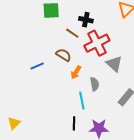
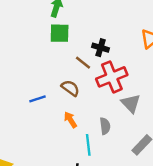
orange arrow: (76, 72) -> (70, 120), moved, turned 112

